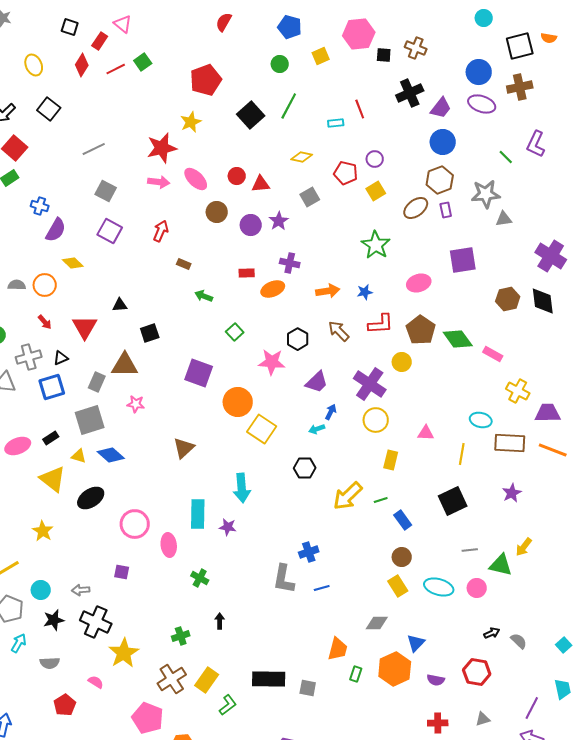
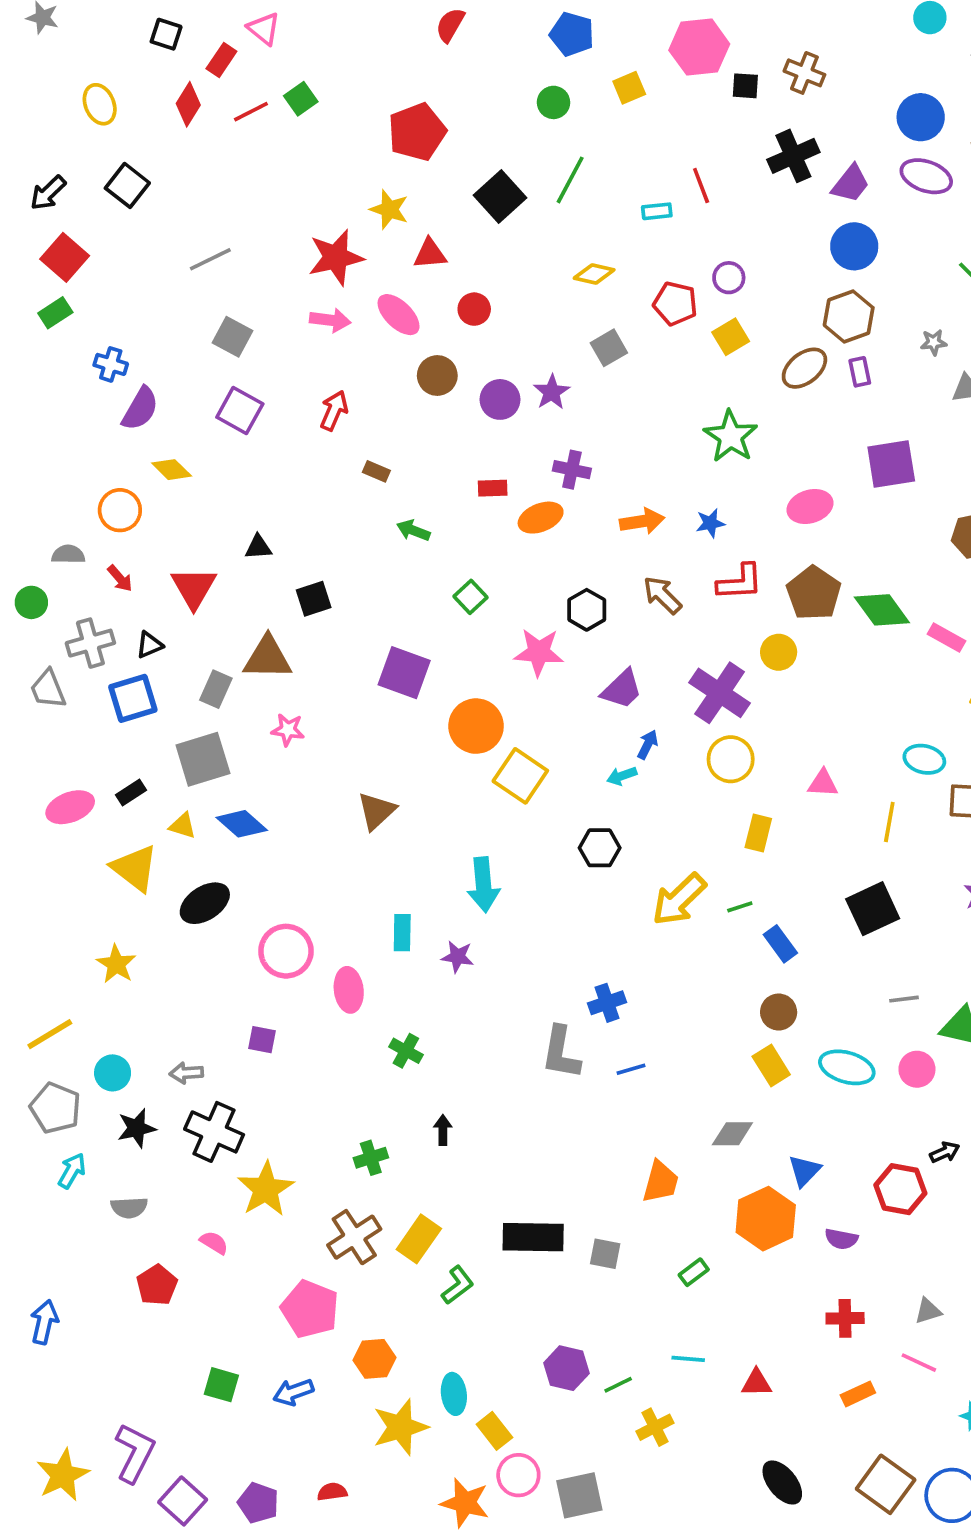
yellow star: (191, 122) -> (389, 209), turned -30
red triangle: (261, 184) -> (430, 254), moved
gray star: (486, 194) -> (934, 342), size x0.5
gray semicircle: (17, 285) -> (68, 554), moved
cyan rectangle: (198, 514) -> (402, 933), size x0.7
red hexagon: (477, 672) -> (900, 1189), moved
green rectangle: (356, 674) -> (694, 1272), moved, turned 35

